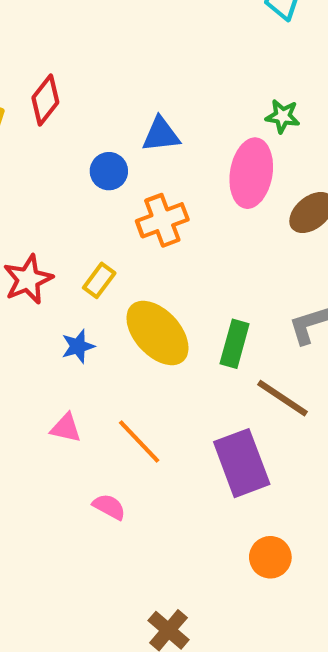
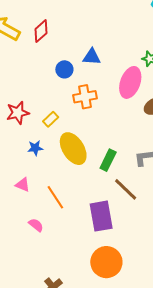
orange circle: (270, 557) -> (106, 262), size x1.6

